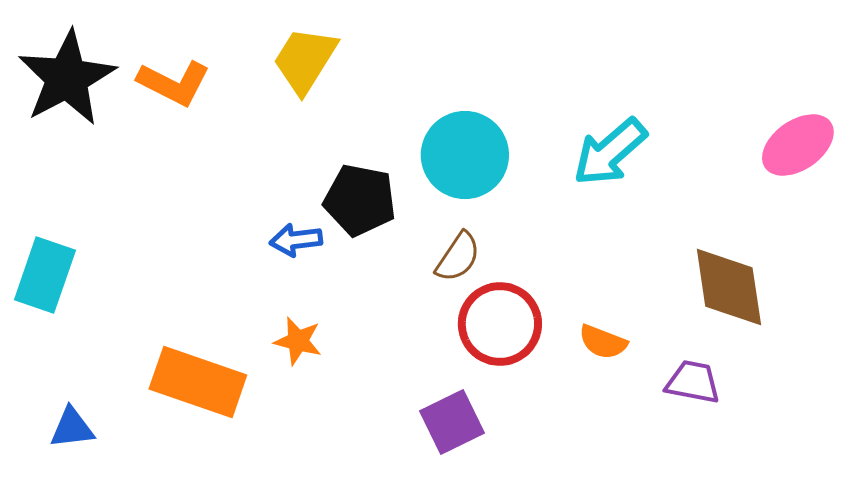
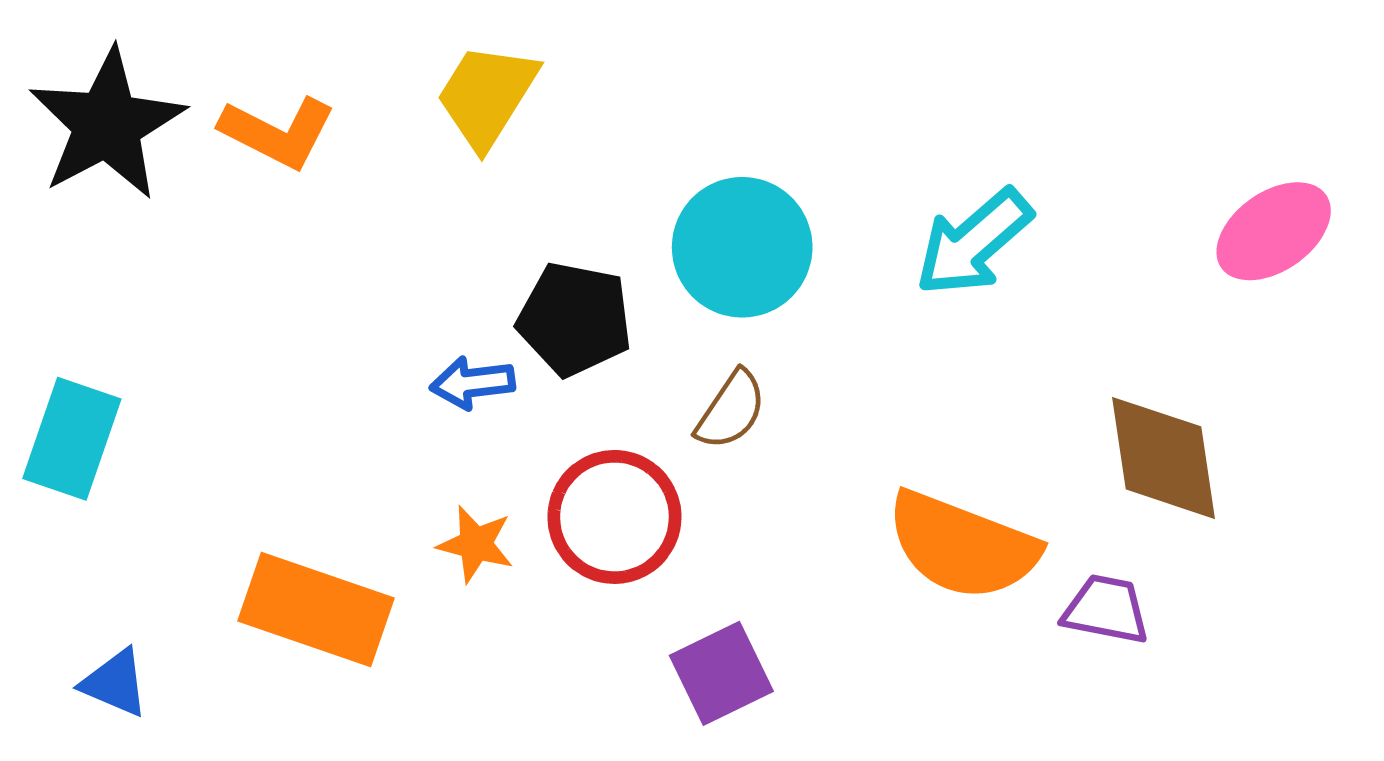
red circle: (500, 324) -> (614, 517), moved
orange semicircle: (603, 342) -> (962, 546), size x2.0
blue triangle: (72, 428) -> (115, 683), turned 30

